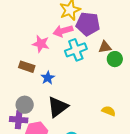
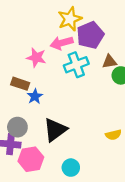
purple pentagon: (88, 24) -> (90, 35), turned -30
blue star: (48, 78) -> (35, 96), moved
yellow semicircle: (109, 111) -> (113, 135), turned 144

